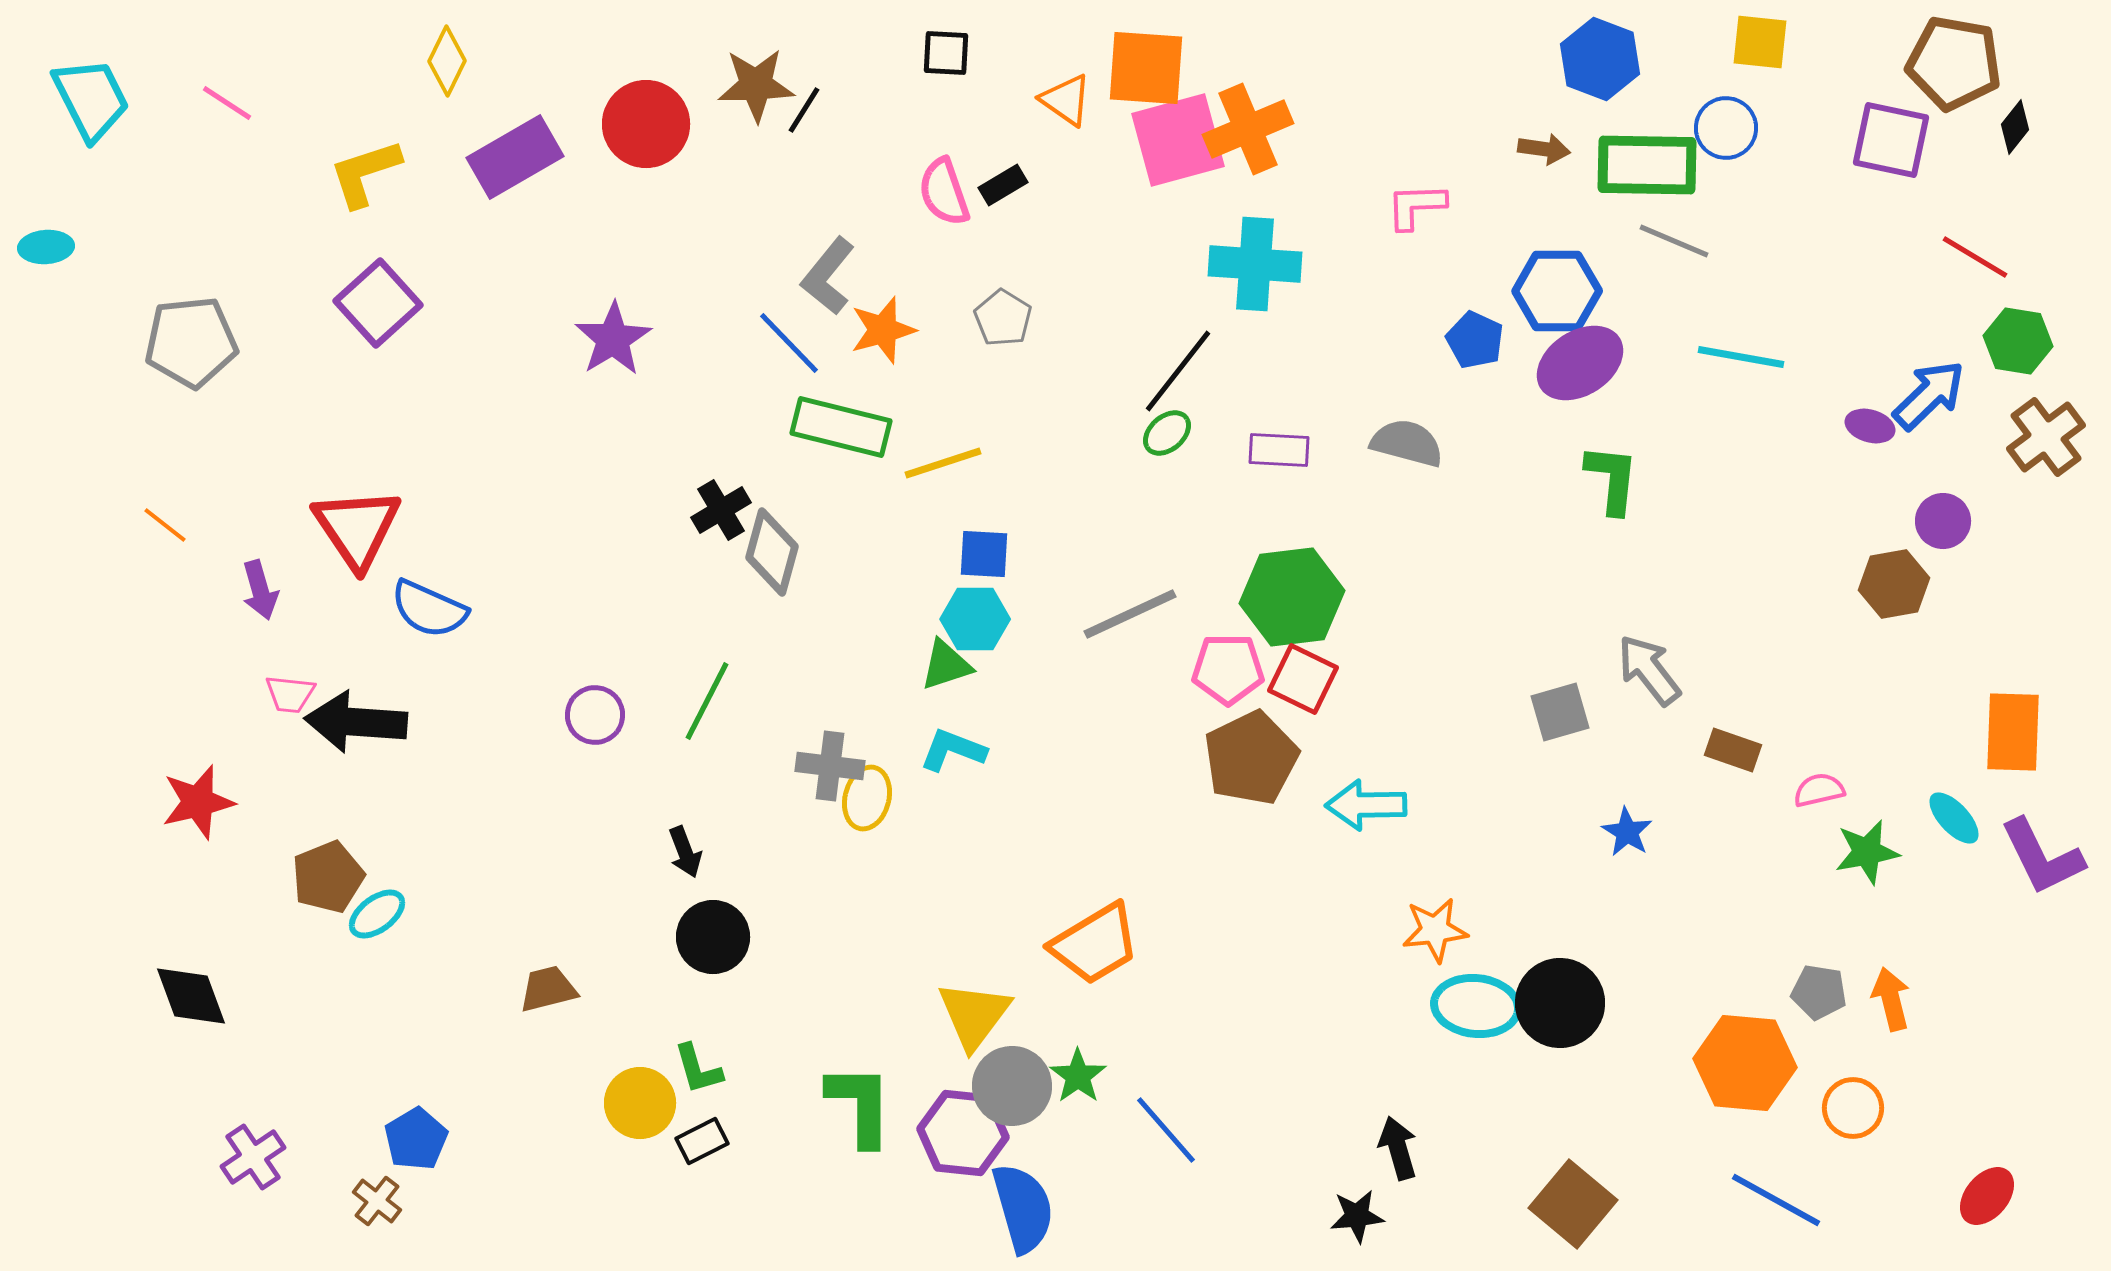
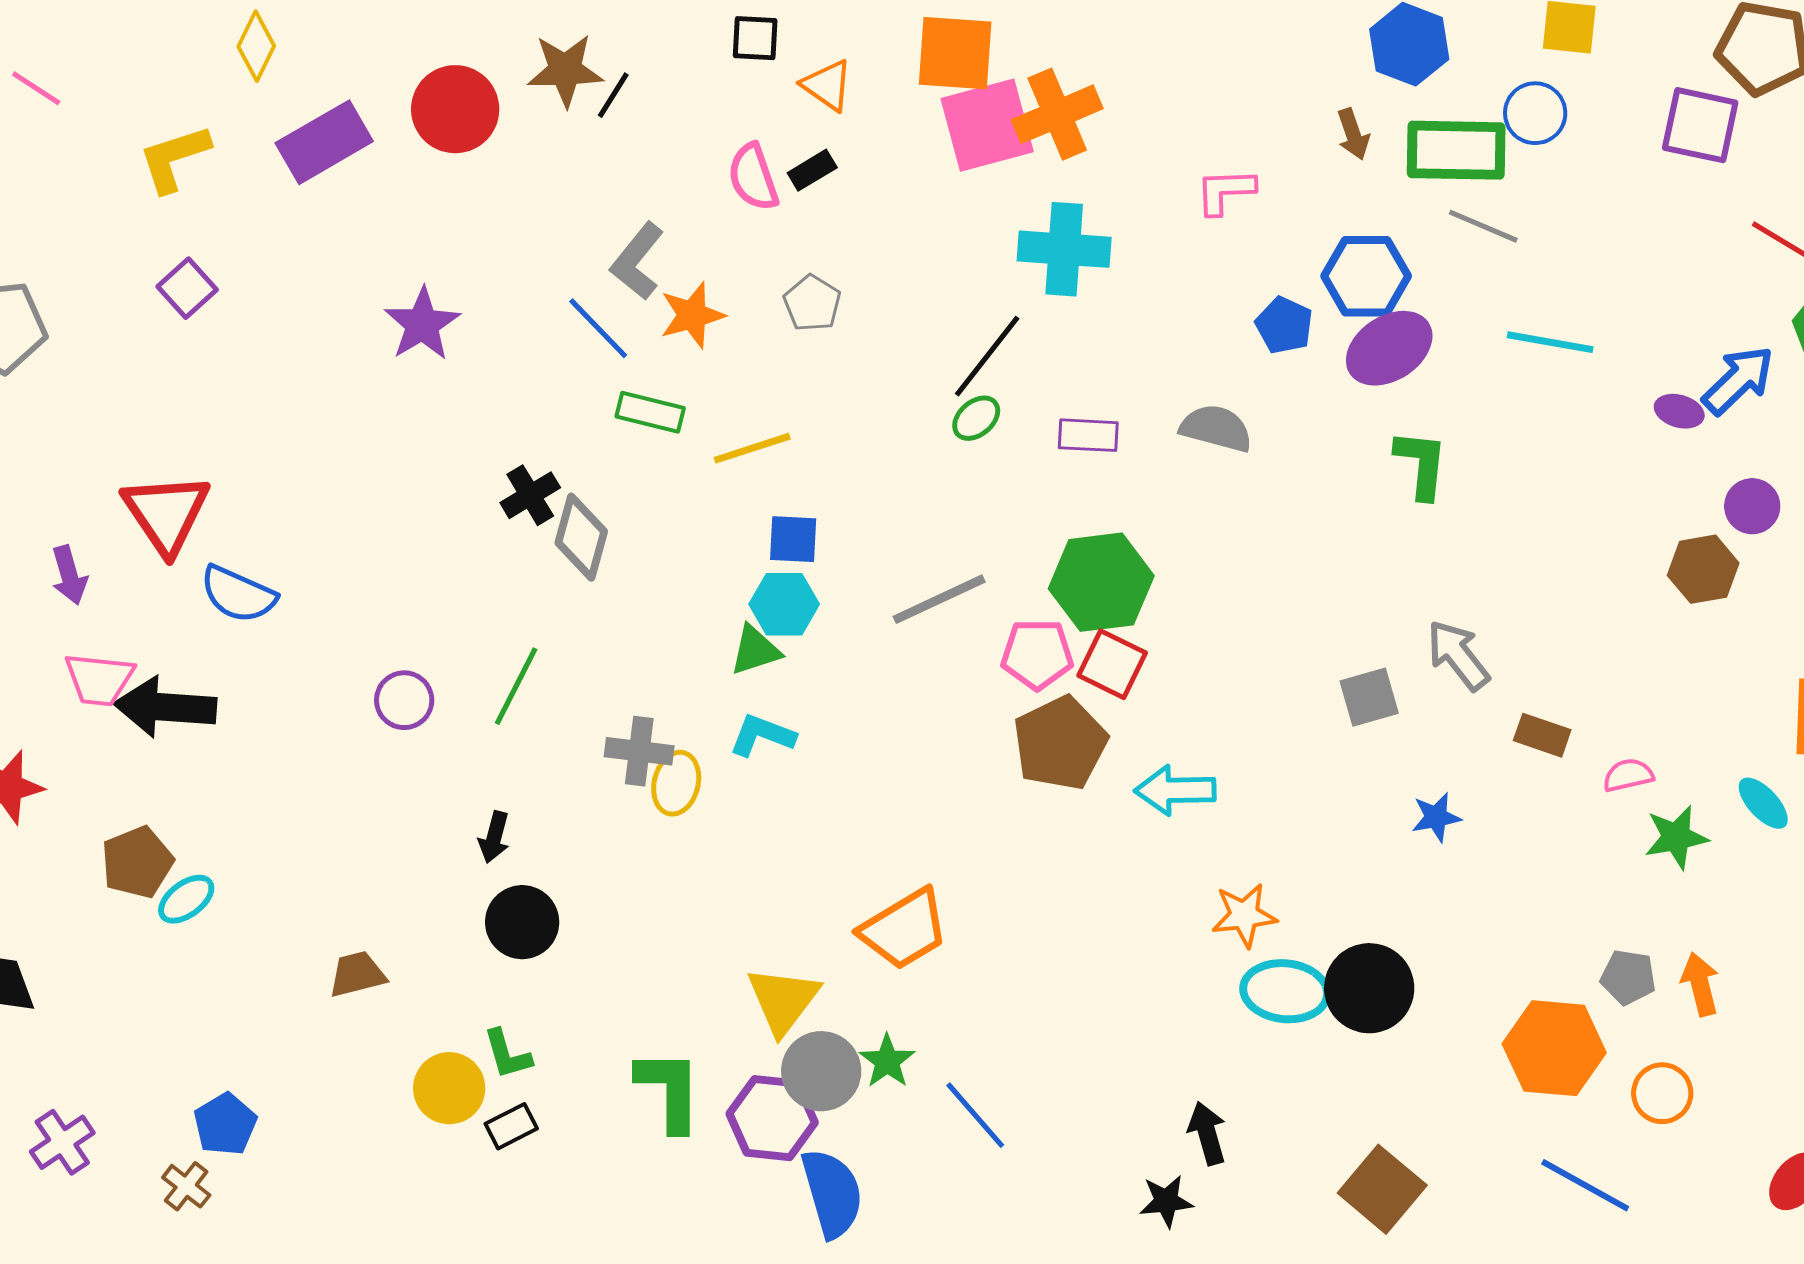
orange triangle: (1066, 100) -> (827, 85), moved
brown arrow: (1544, 149) -> (1353, 134), turned 63
purple square: (378, 303) -> (187, 288), size x0.7
green rectangle: (841, 427) -> (650, 412), size x0.7
pink trapezoid: (290, 694) -> (99, 679), size x1.4
blue star: (1627, 832) -> (1436, 817), turned 30
black arrow: (685, 852) -> (494, 837), turned 36

